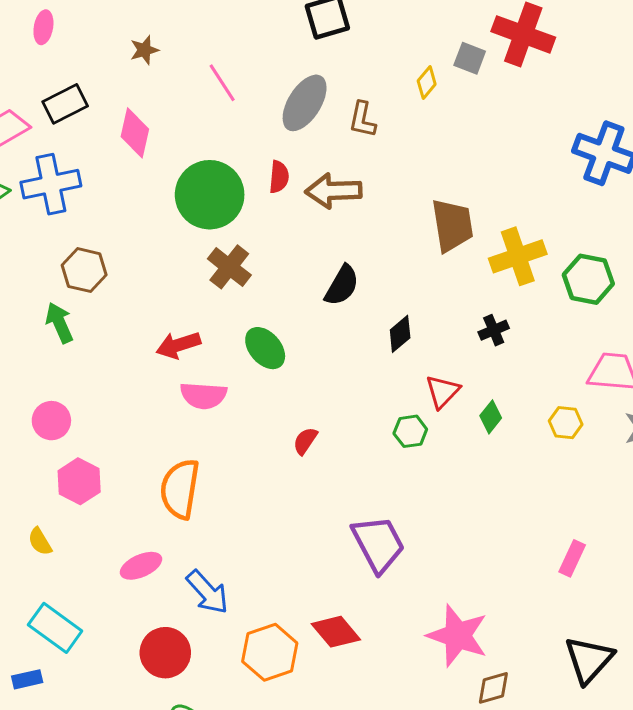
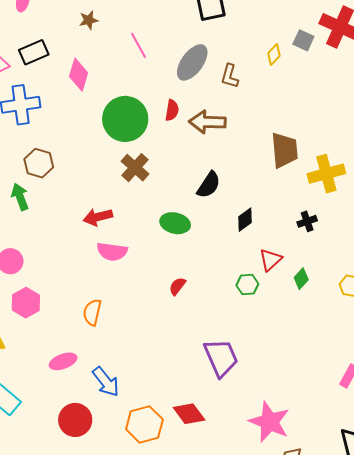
green ellipse: (265, 348) -> (175, 223), moved, turned -40
orange semicircle: (180, 489) -> (92, 312), size x0.7

